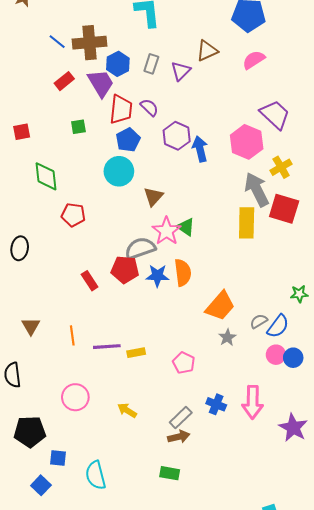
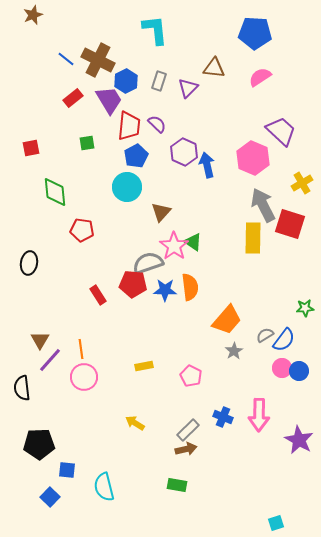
brown cross: (90, 43) -> (98, 60), turned 32
brown triangle: (207, 51) -> (214, 68), turned 30
yellow cross: (281, 167) -> (302, 183), moved
purple line: (107, 347) -> (50, 360), moved, turned -44
pink circle: (75, 397) -> (84, 377), moved

